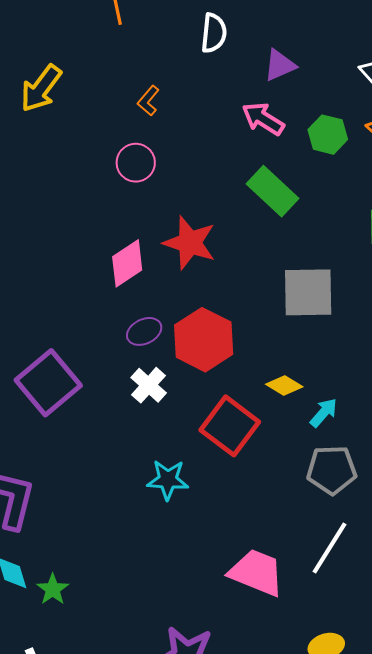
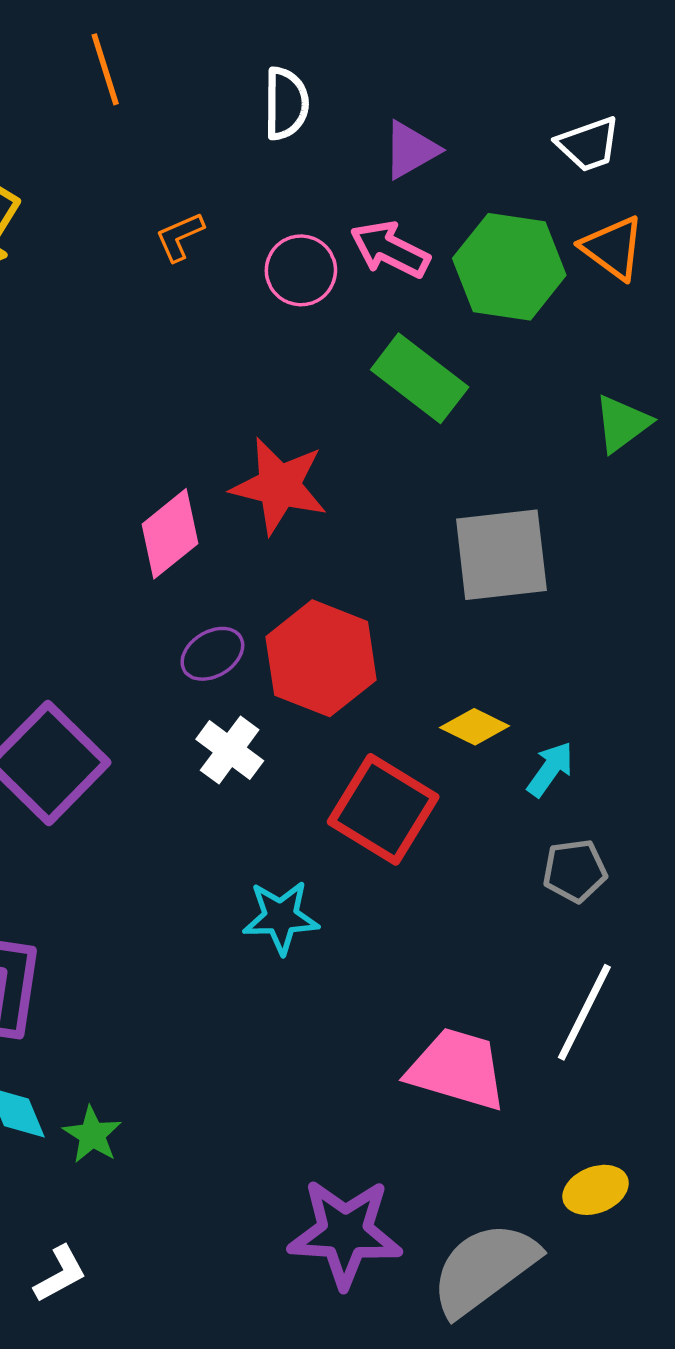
orange L-shape: (148, 101) -> (180, 237), turned 32
green hexagon: (328, 135) -> (509, 267), size x1.5
pink circle: (136, 163) -> (301, 270), moved
gray pentagon: (332, 470) -> (575, 871), size x0.7

